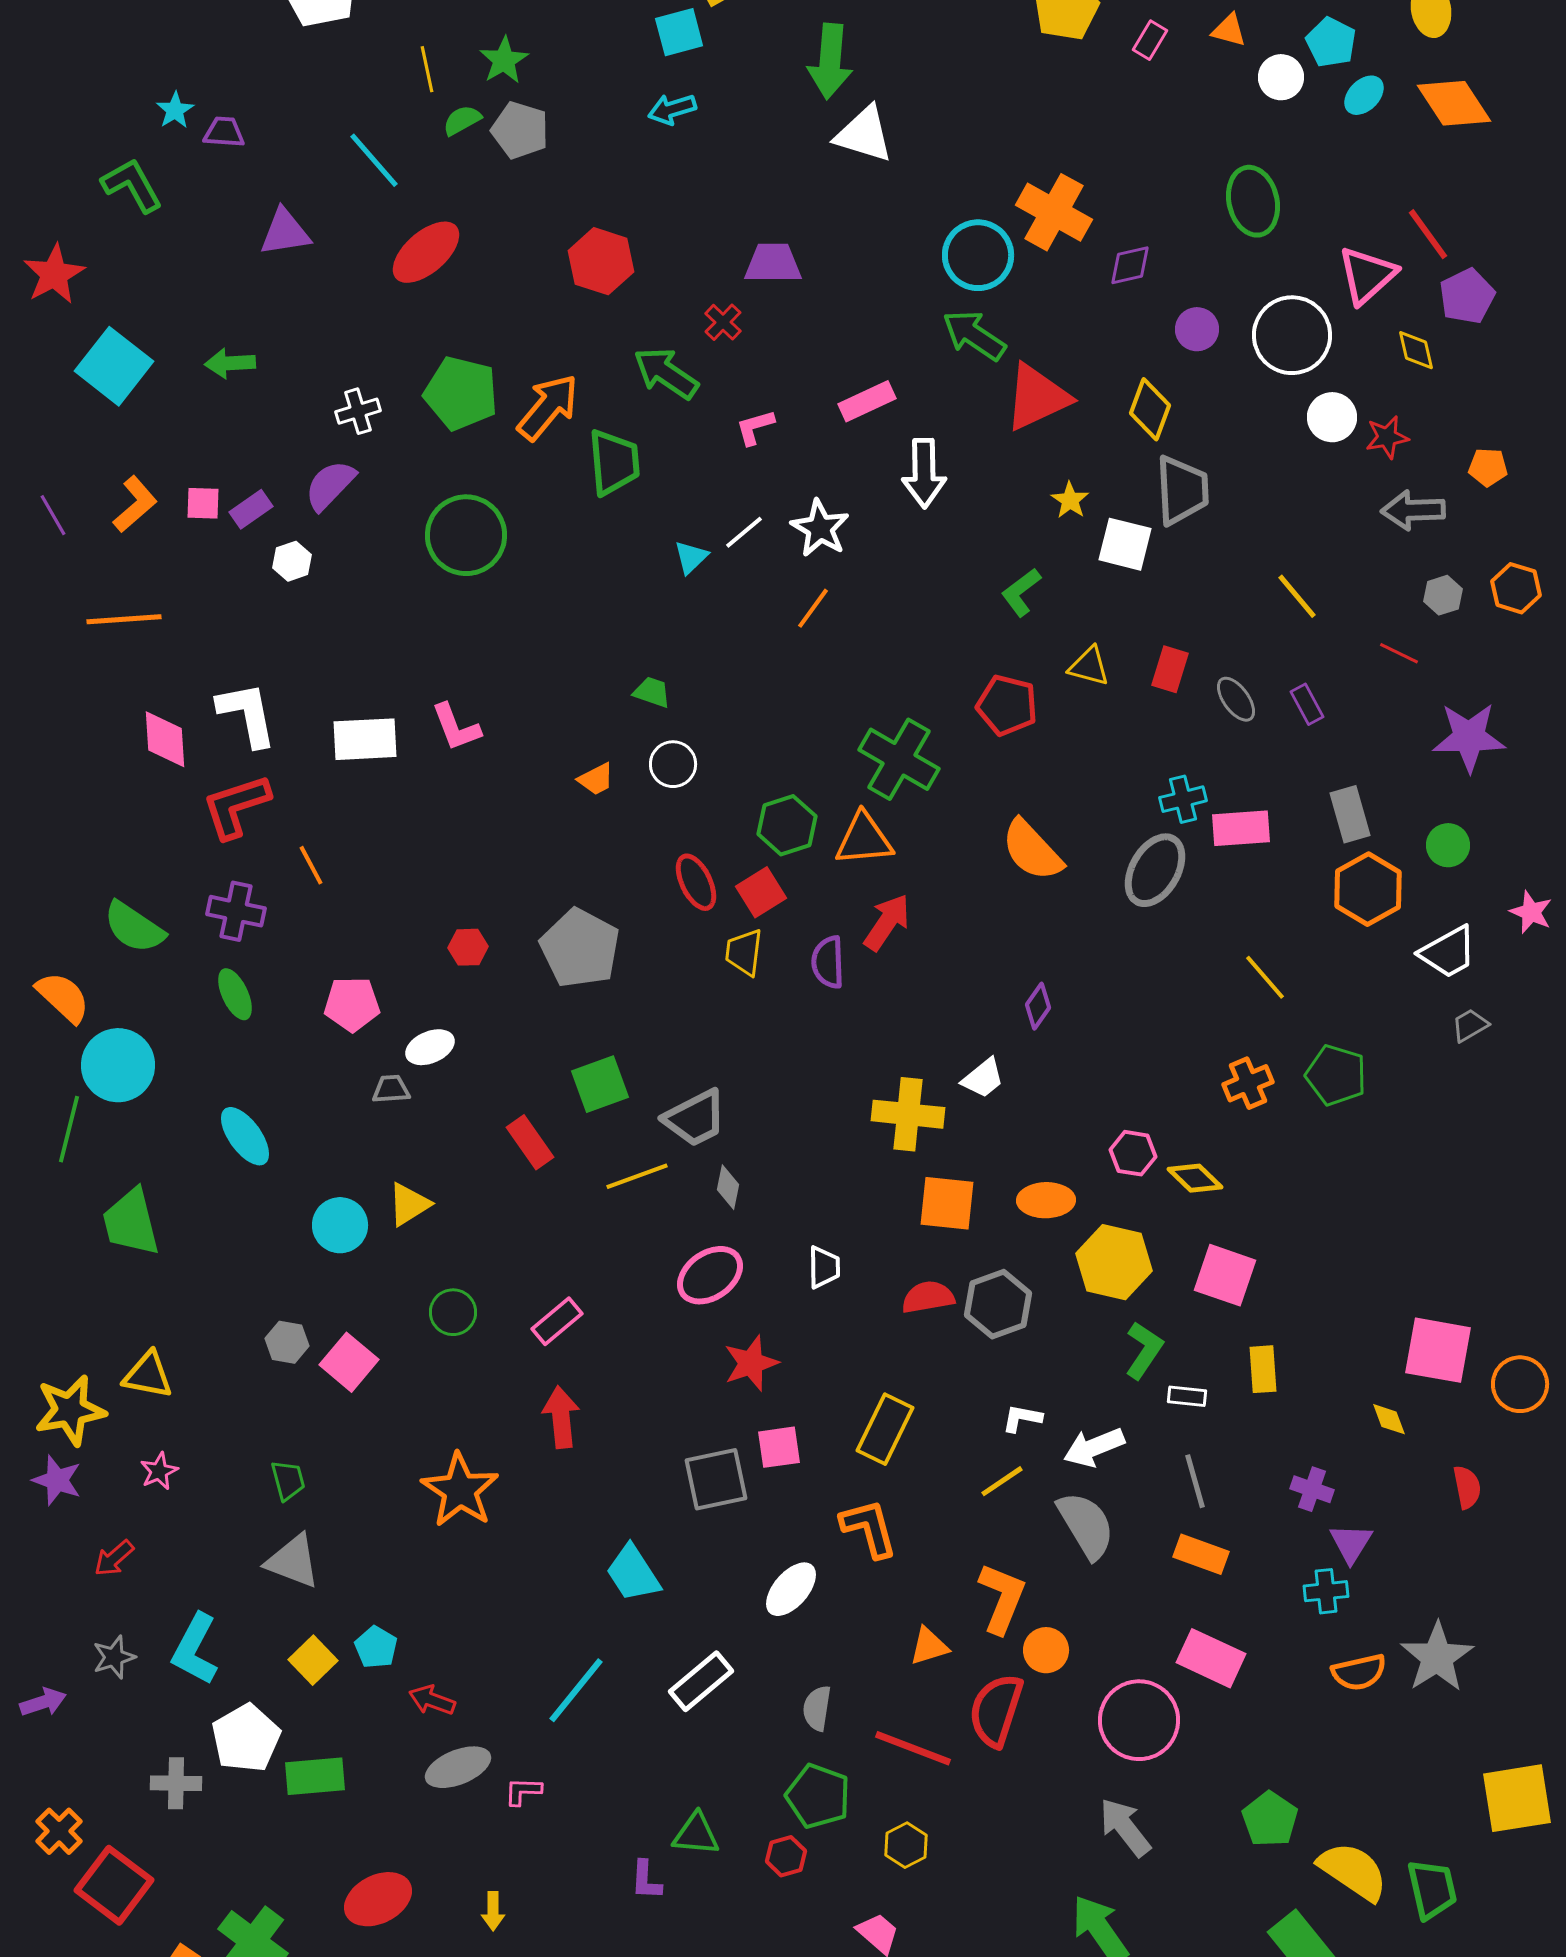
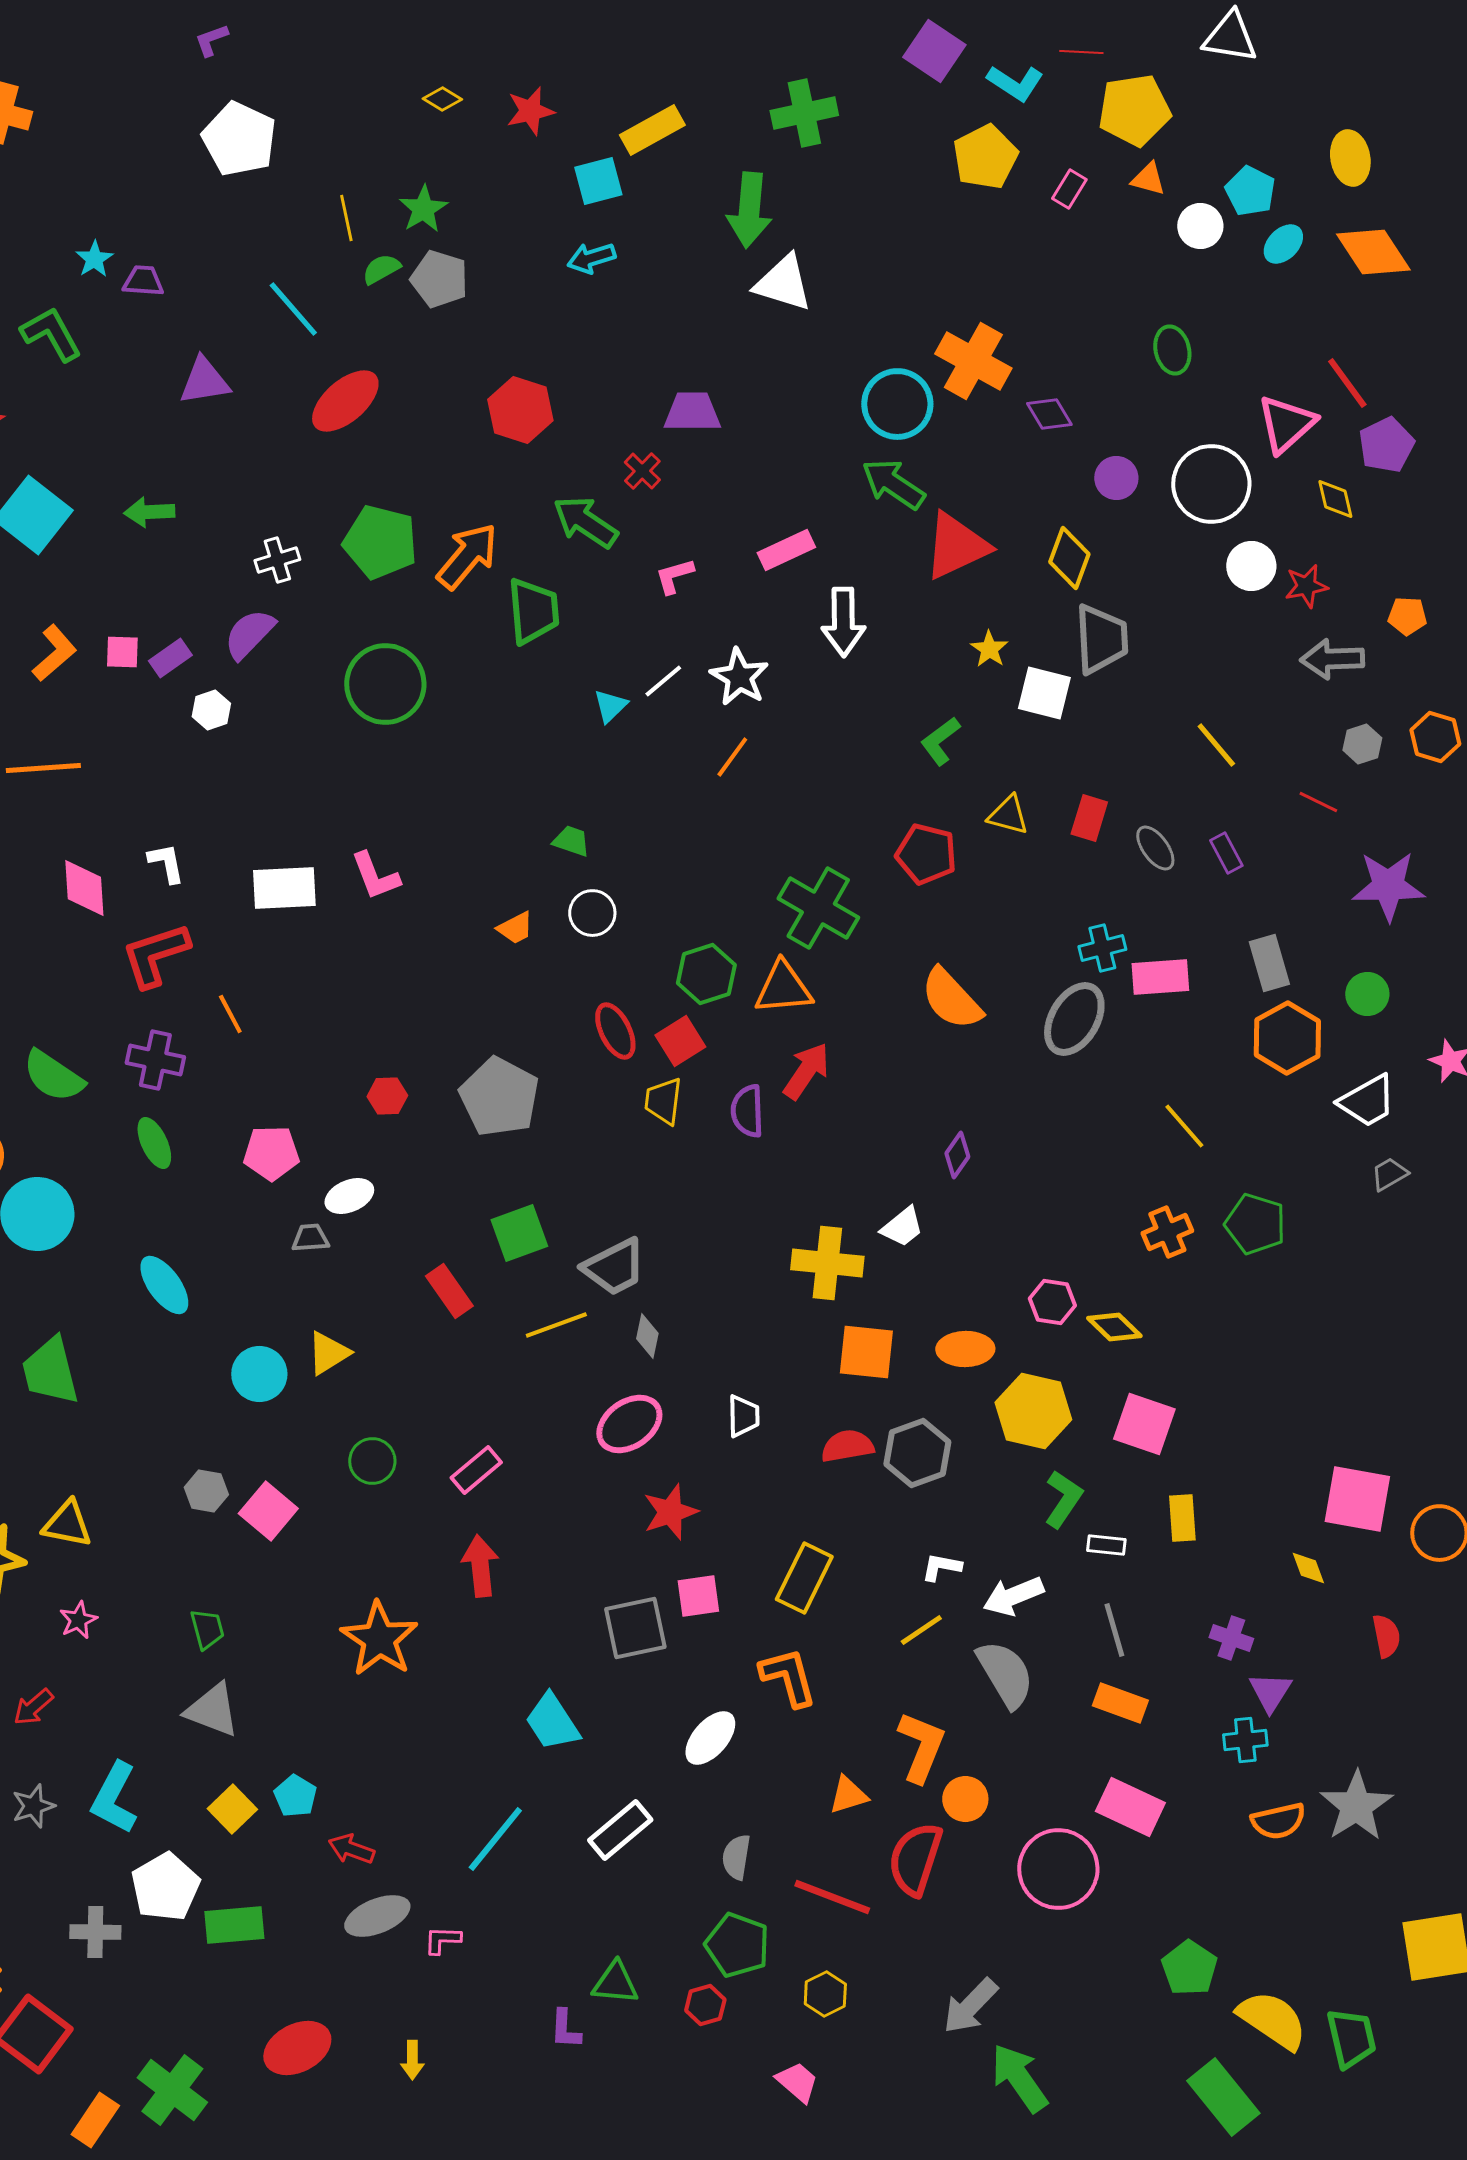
green ellipse: (1253, 201) -> (1172, 350), size x0.7
purple diamond: (1130, 265) -> (1049, 414), turned 72
white L-shape: (247, 714) -> (166, 863), size x0.6
gray arrow: (1125, 1827) -> (970, 2006), moved, turned -98

